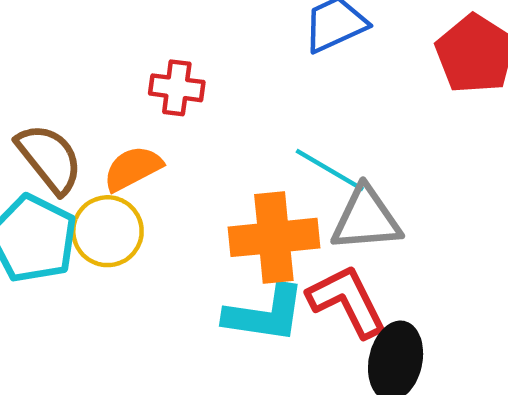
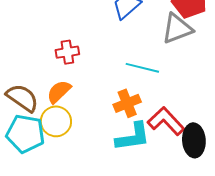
gray triangle: (366, 219) -> (177, 29), moved
orange cross: (274, 237) -> (127, 103), size x0.7

